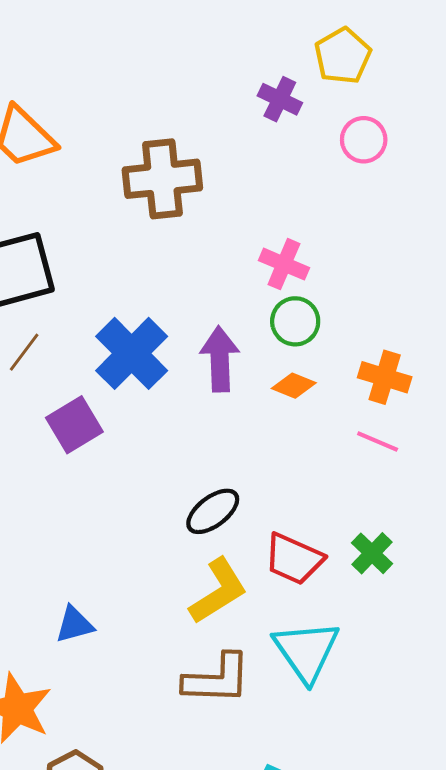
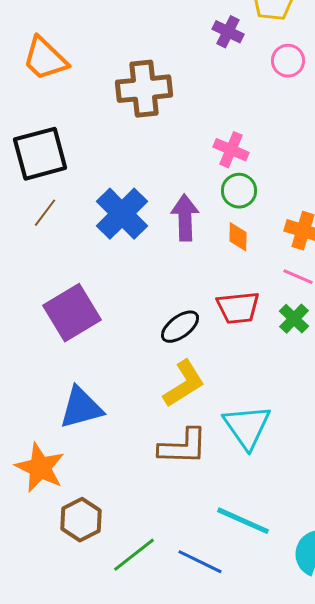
orange diamond: (294, 386) -> (238, 237), turned 68
purple square: (74, 425) -> (72, 313), moved, size x1.4
green cross: (372, 553) -> (294, 319), moved
red trapezoid: (294, 559) -> (238, 308), moved, turned -30
blue triangle: (74, 625) -> (81, 408), size x1.6

